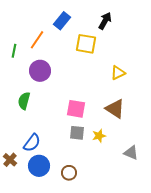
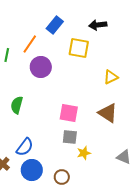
black arrow: (105, 21) -> (98, 25), turned -126
purple circle: (40, 71) -> (41, 67), moved
yellow star: (99, 136) -> (84, 153), moved

